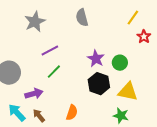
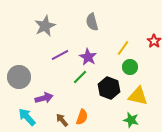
yellow line: (133, 18) -> (123, 48), moved
purple star: (96, 59) -> (88, 57), moved
green line: (54, 72) -> (80, 77), moved
brown arrow: (39, 116) -> (62, 120), moved

